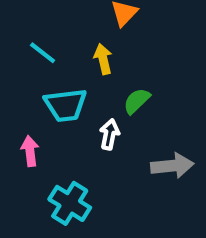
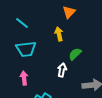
cyan line: (43, 53) -> (22, 23), moved
cyan trapezoid: (66, 105) -> (26, 49), moved

